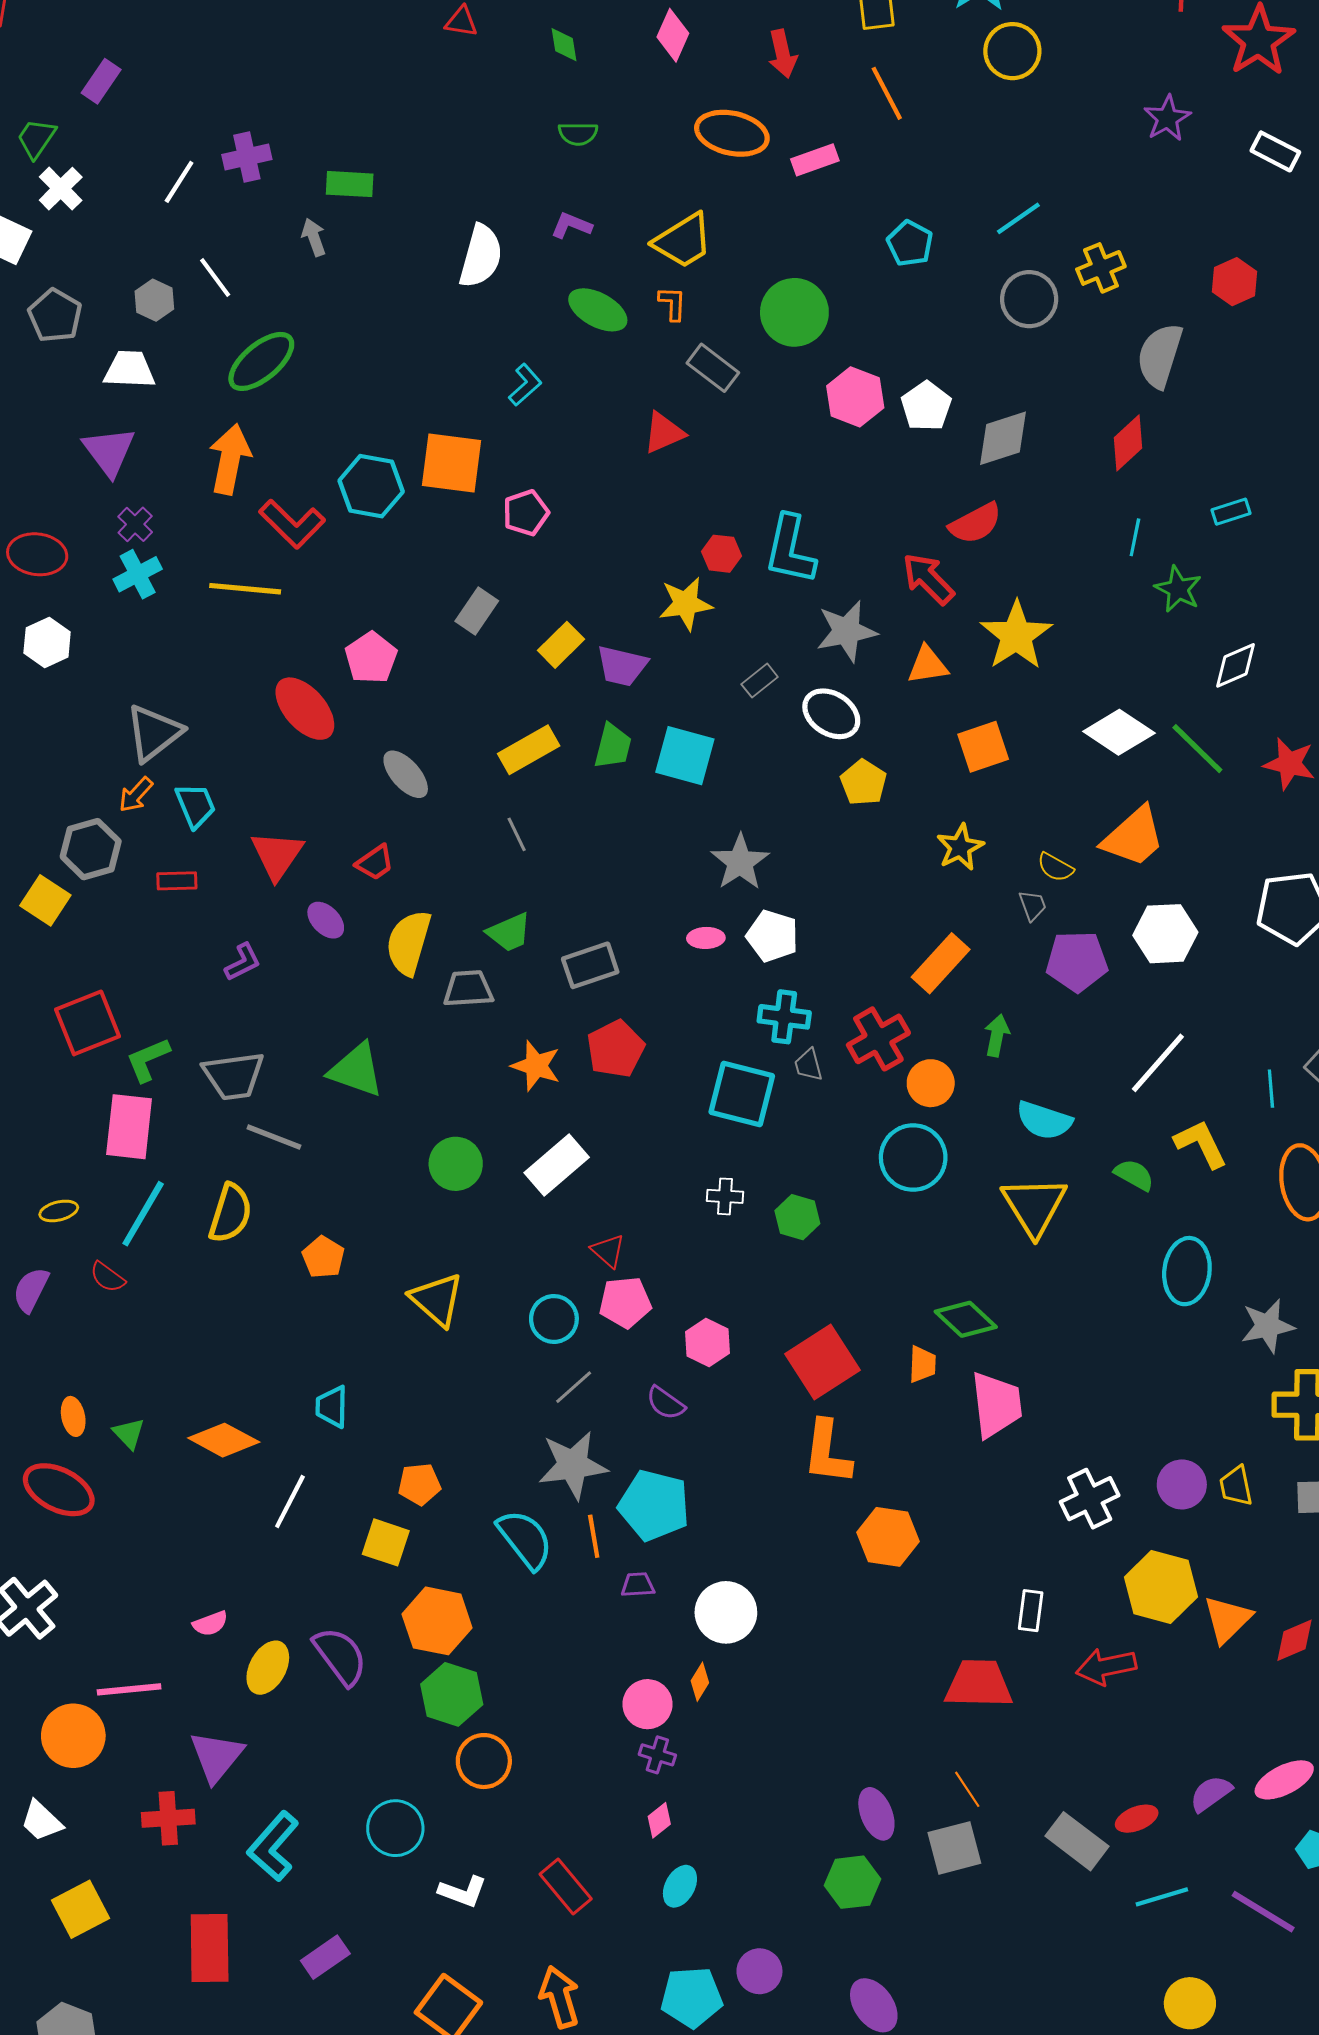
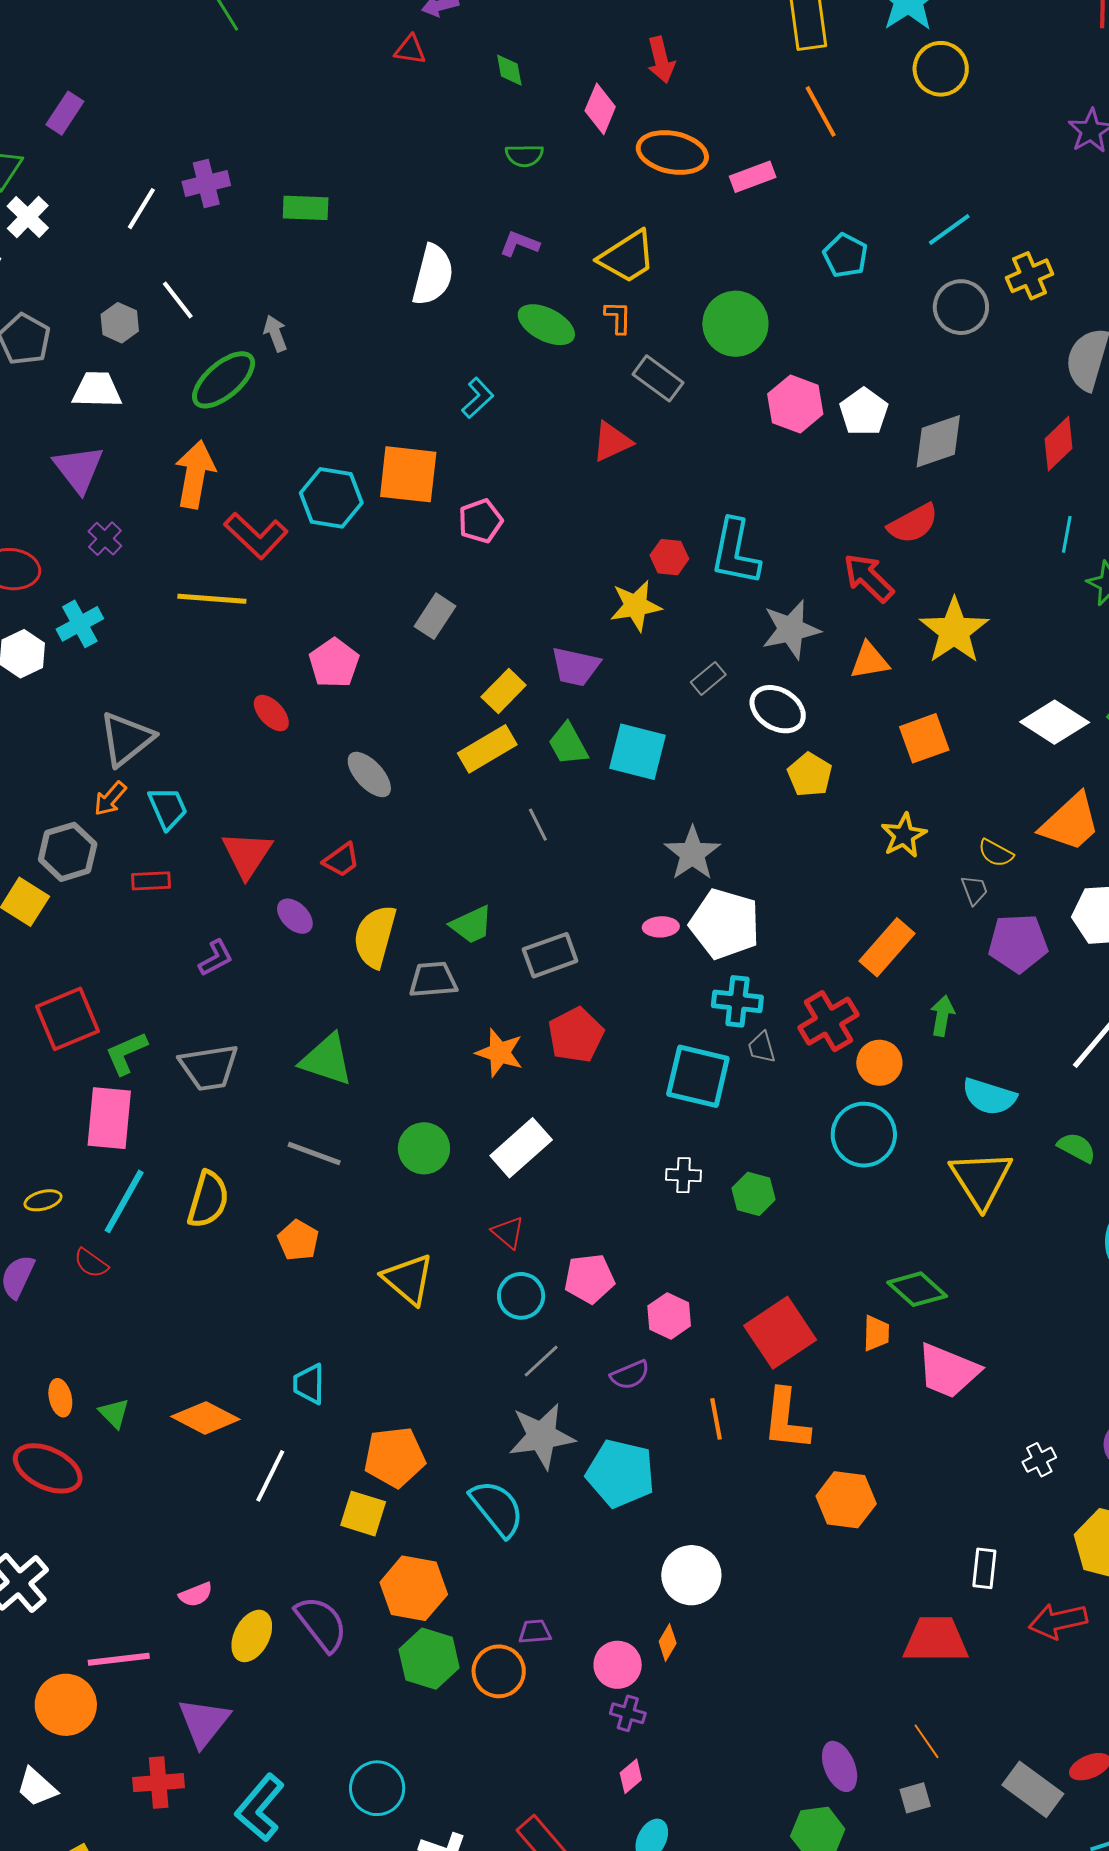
pink diamond: (673, 35) -> (600, 109), moved
red arrow: (783, 54) -> (661, 60), moved
gray arrow: (314, 237) -> (275, 333), moved
cyan cross: (138, 574) -> (80, 624), moved
yellow rectangle: (561, 645) -> (504, 691), moved
red ellipse: (305, 709) -> (271, 713), size x0.6
green trapezoid: (613, 746) -> (568, 744), turned 138
gray line: (517, 834) -> (538, 825), moved
white pentagon: (772, 936) -> (725, 924), size x1.4
gray line: (274, 1137) -> (314, 1153), moved
red triangle: (608, 1251) -> (508, 1232), moved
purple semicircle: (666, 1403) -> (630, 1375), turned -57
pink trapezoid: (996, 1405) -> (948, 1371), turned 120
orange pentagon: (419, 1484) -> (394, 1457), size x1.5
white cross: (1090, 1499) -> (1039, 1460), size x0.6
orange line: (594, 1536) -> (716, 1419), moved
purple trapezoid: (638, 1585) -> (535, 1632), moved
orange circle: (484, 1761) -> (499, 1671), moved
gray square: (954, 1848) -> (915, 1798), size x0.6

